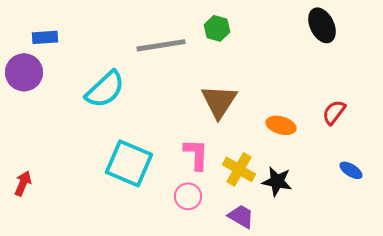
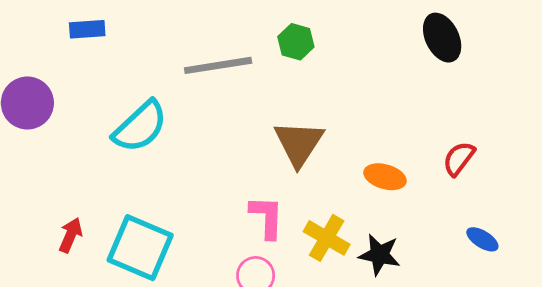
blue rectangle: (45, 37) -> (87, 29), moved
cyan square: (129, 163) -> (140, 248), moved
red arrow: (23, 183) -> (71, 235), moved

